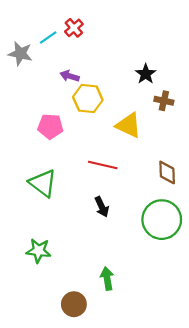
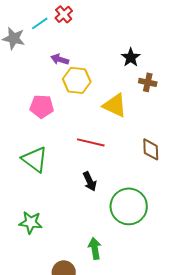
green circle: (162, 220) -> (129, 206), moved

